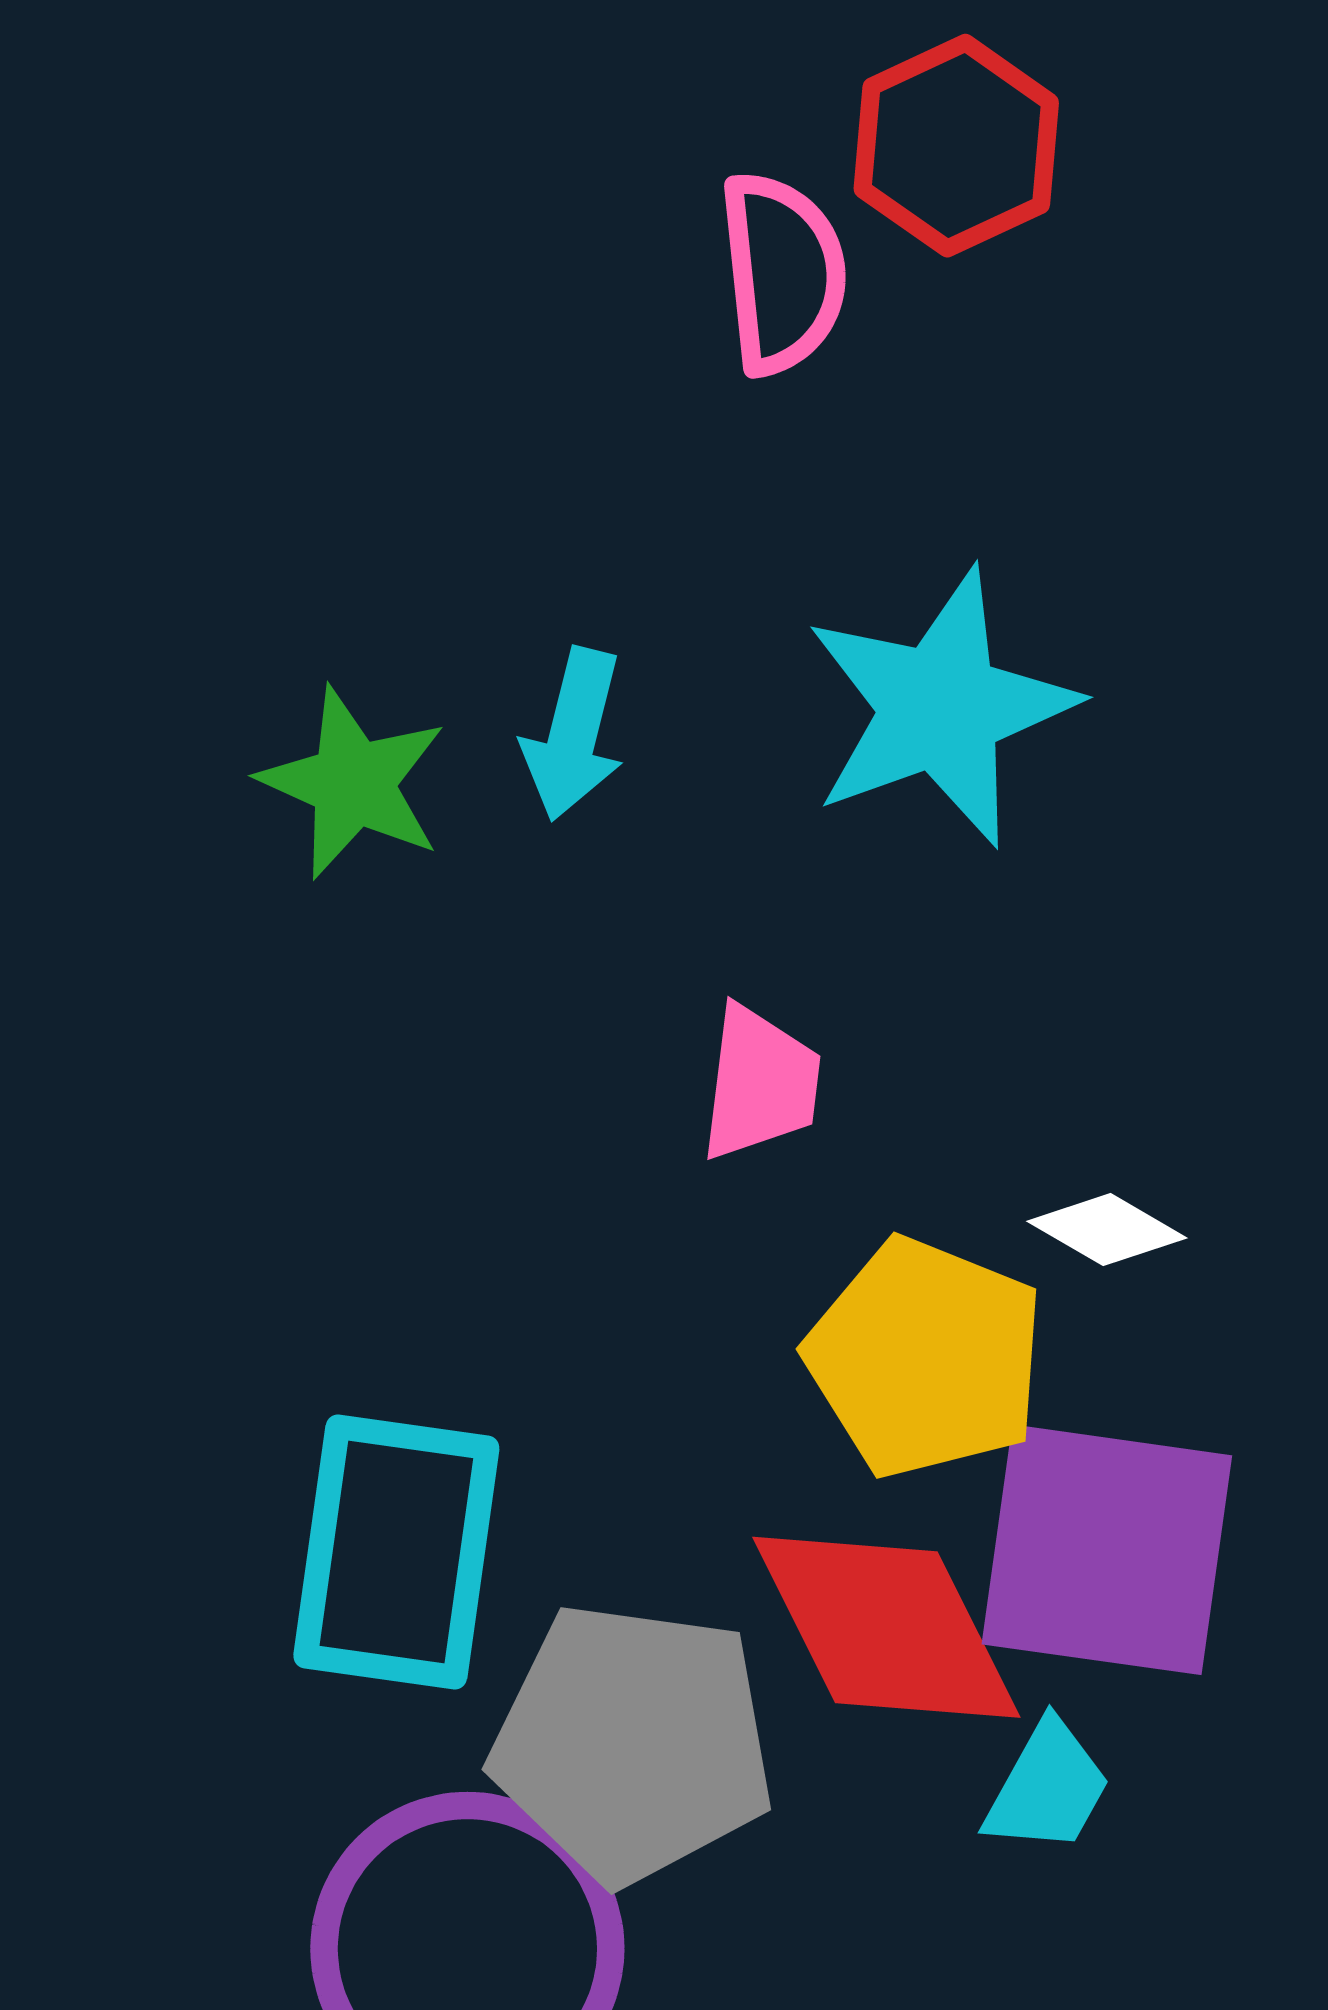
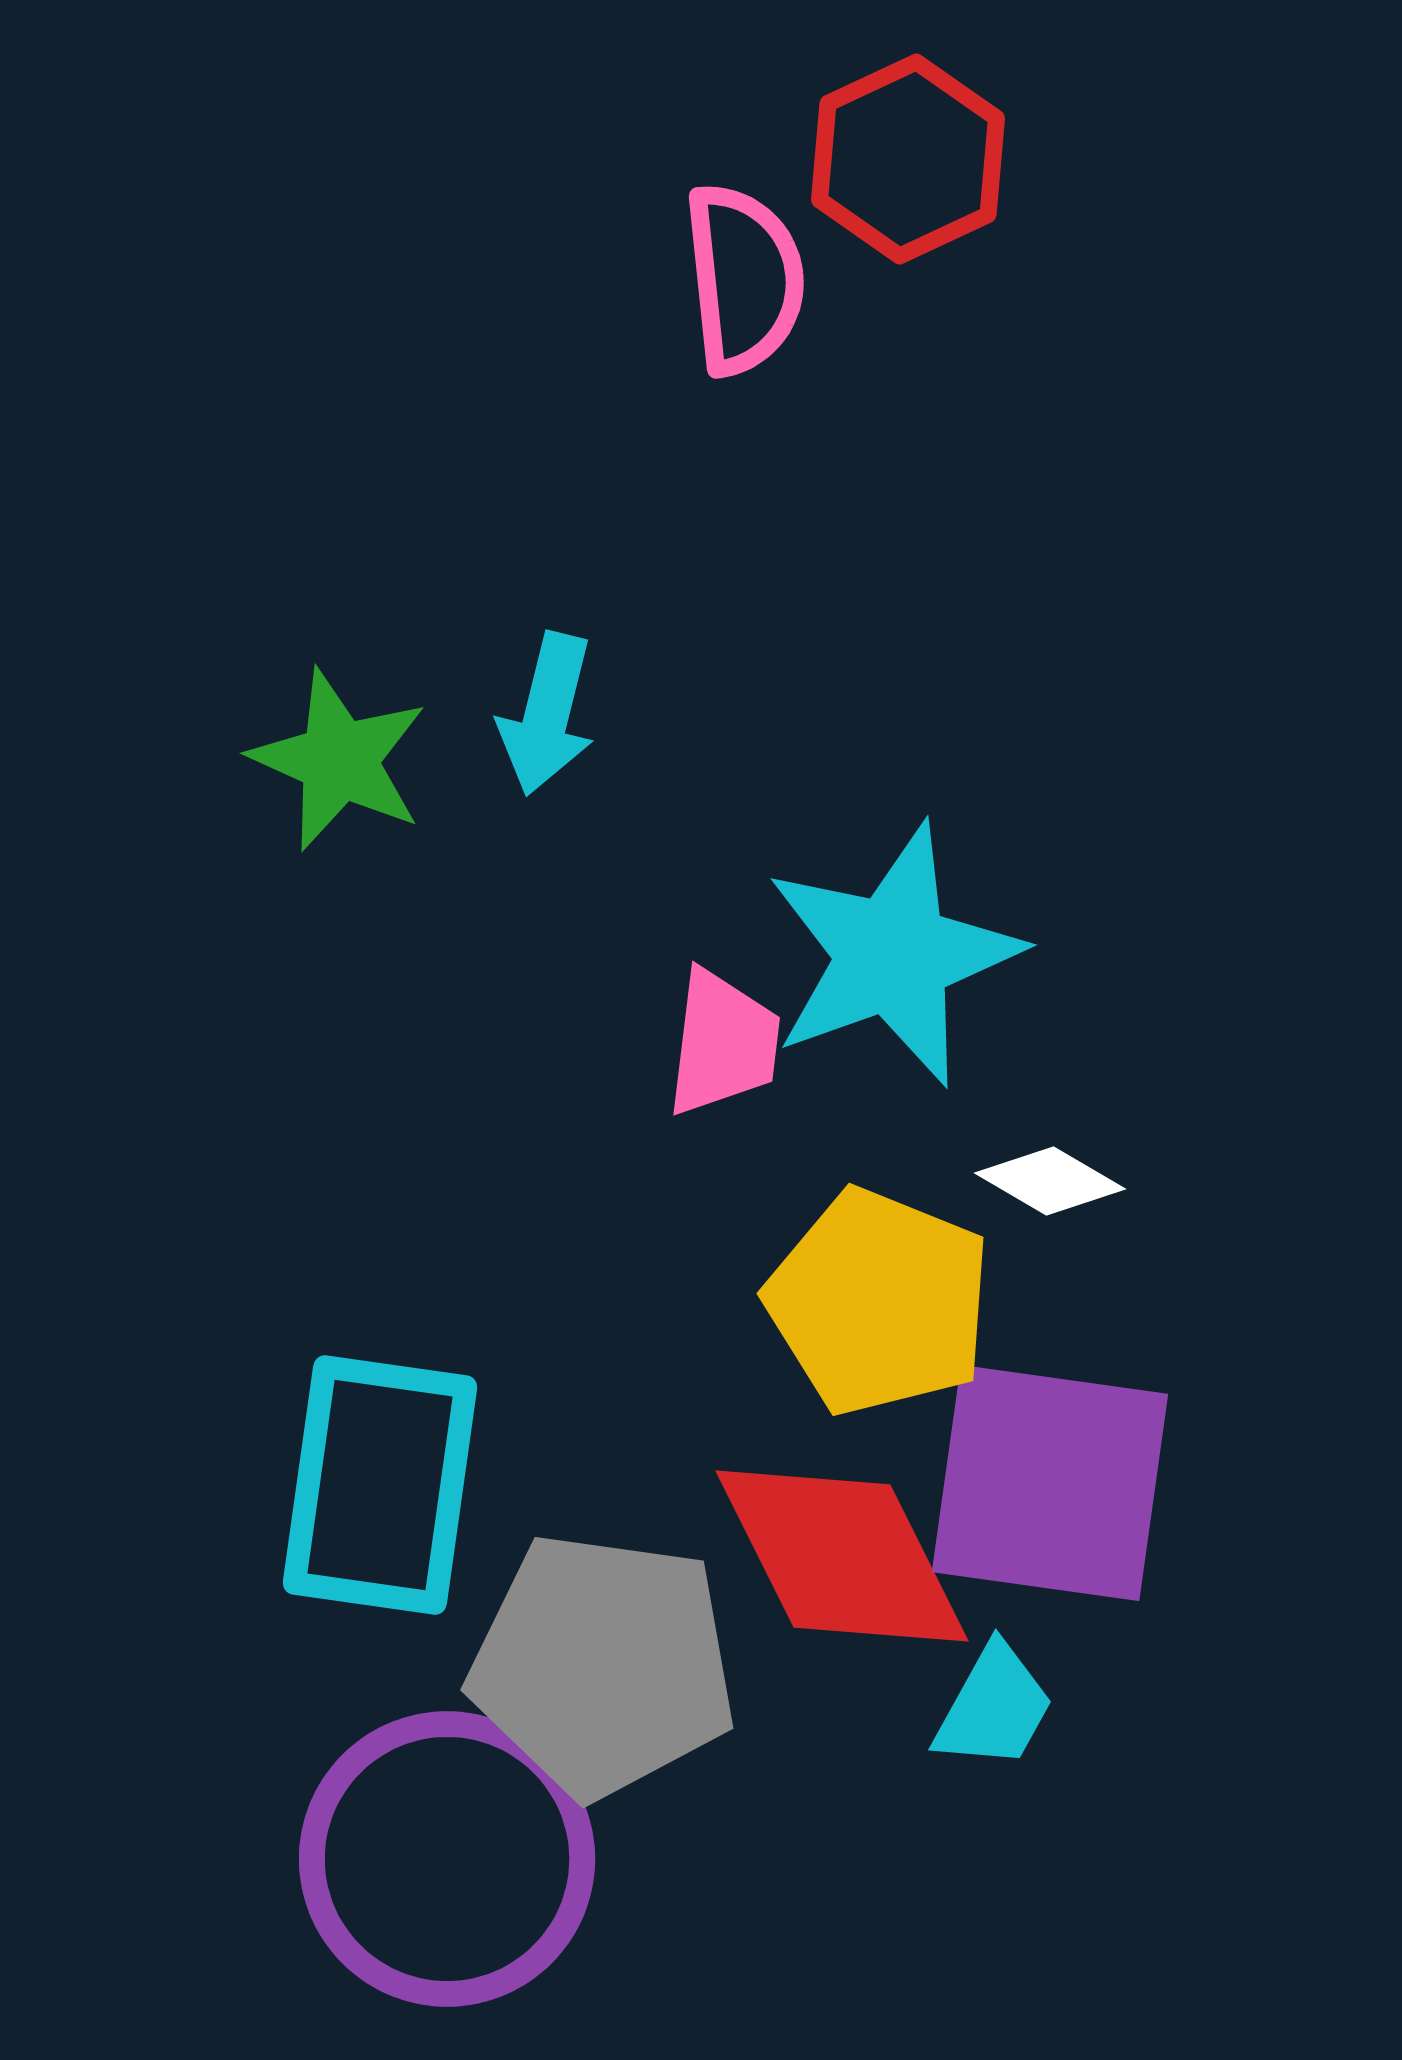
cyan star: (940, 708) -> (893, 955), moved

